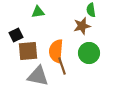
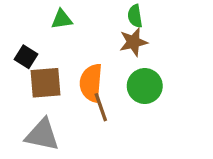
green semicircle: (91, 10) -> (135, 16), moved
black square: (16, 35) -> (26, 57), turned -32
gray triangle: (38, 76) -> (42, 135), moved

